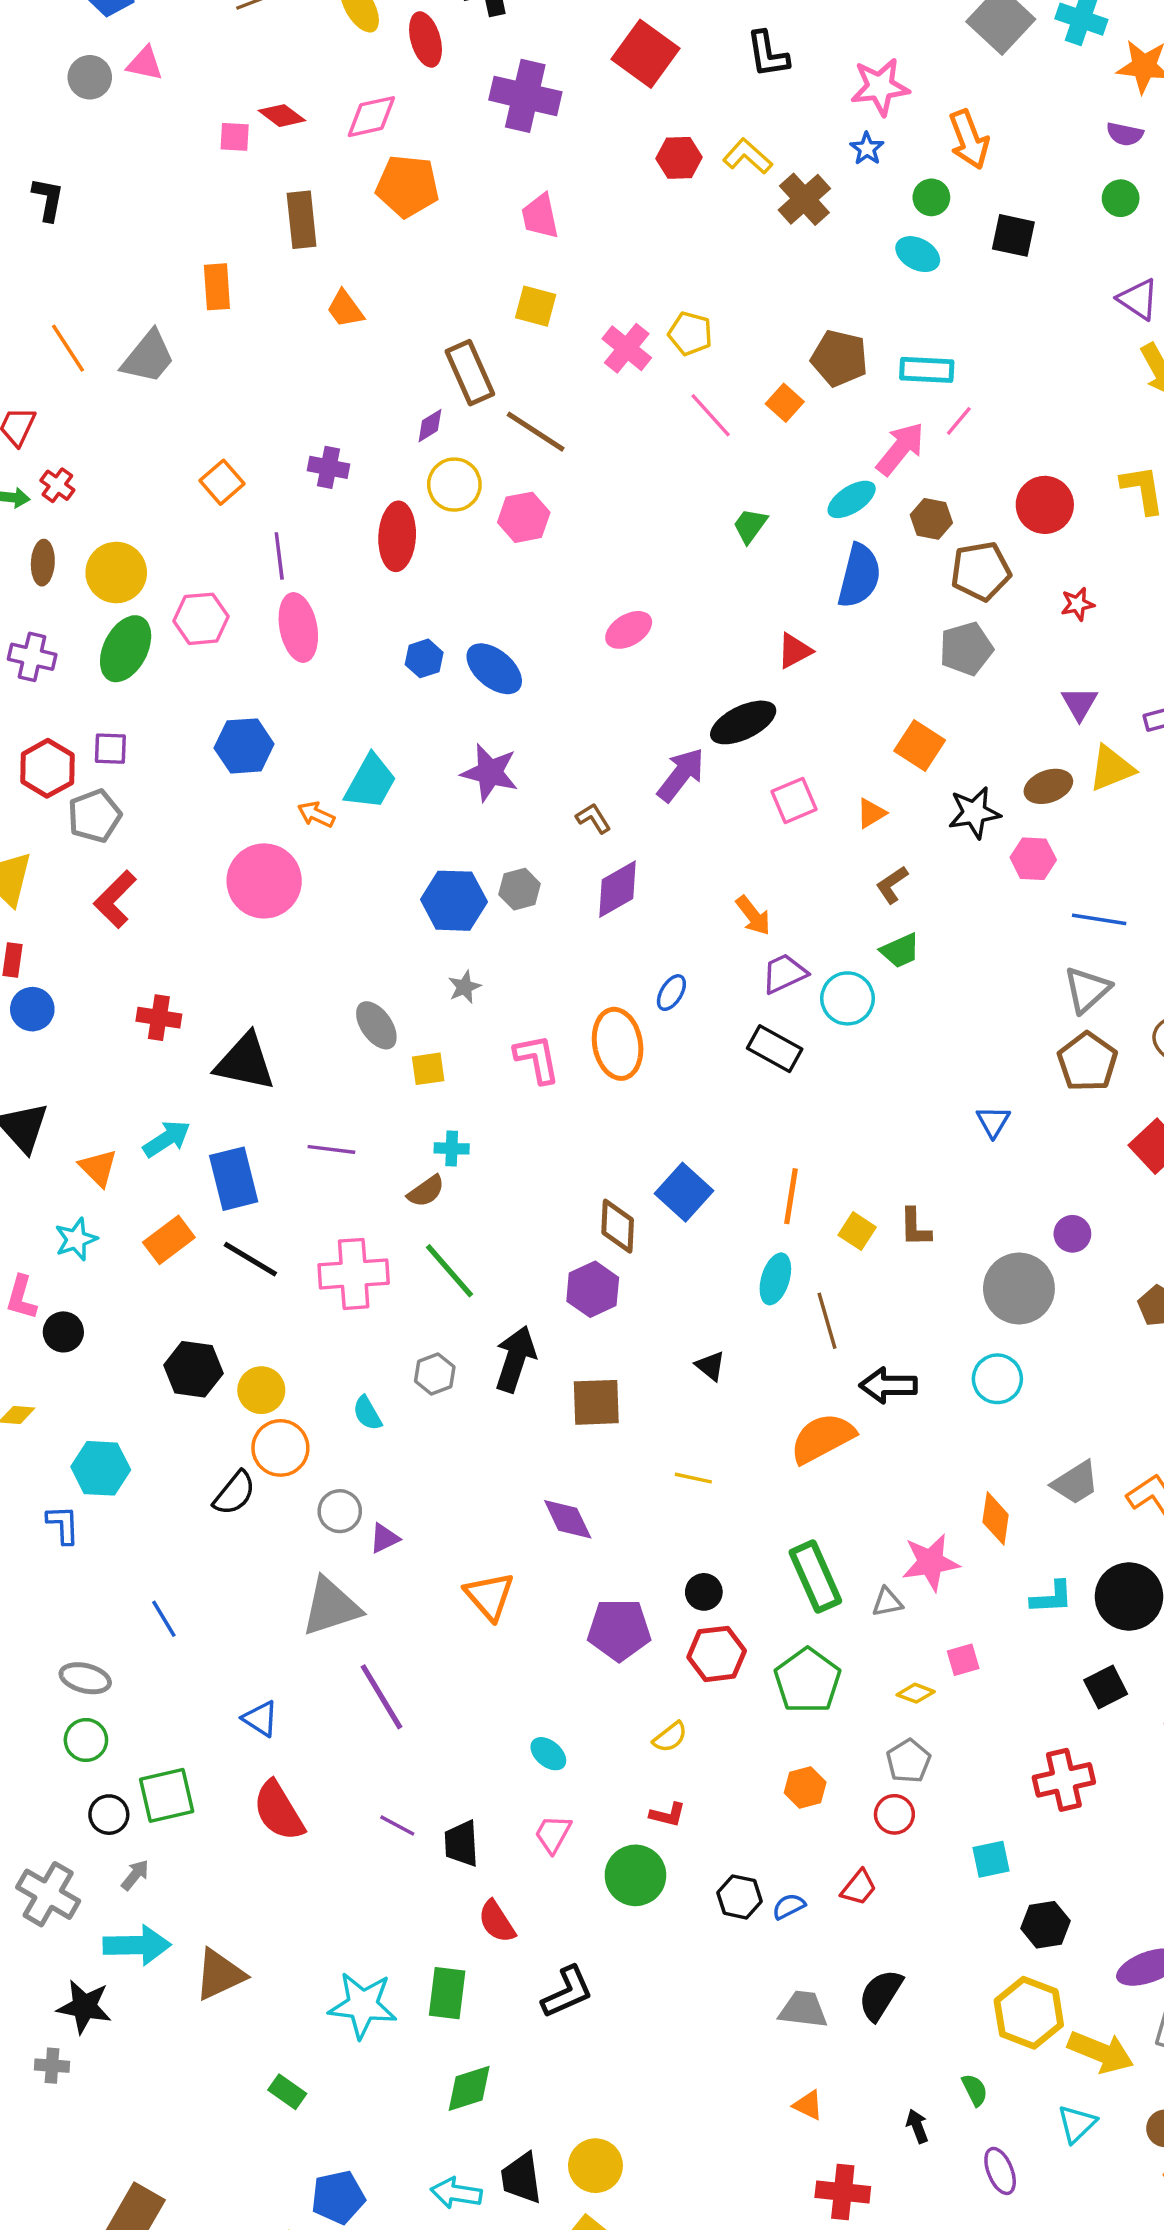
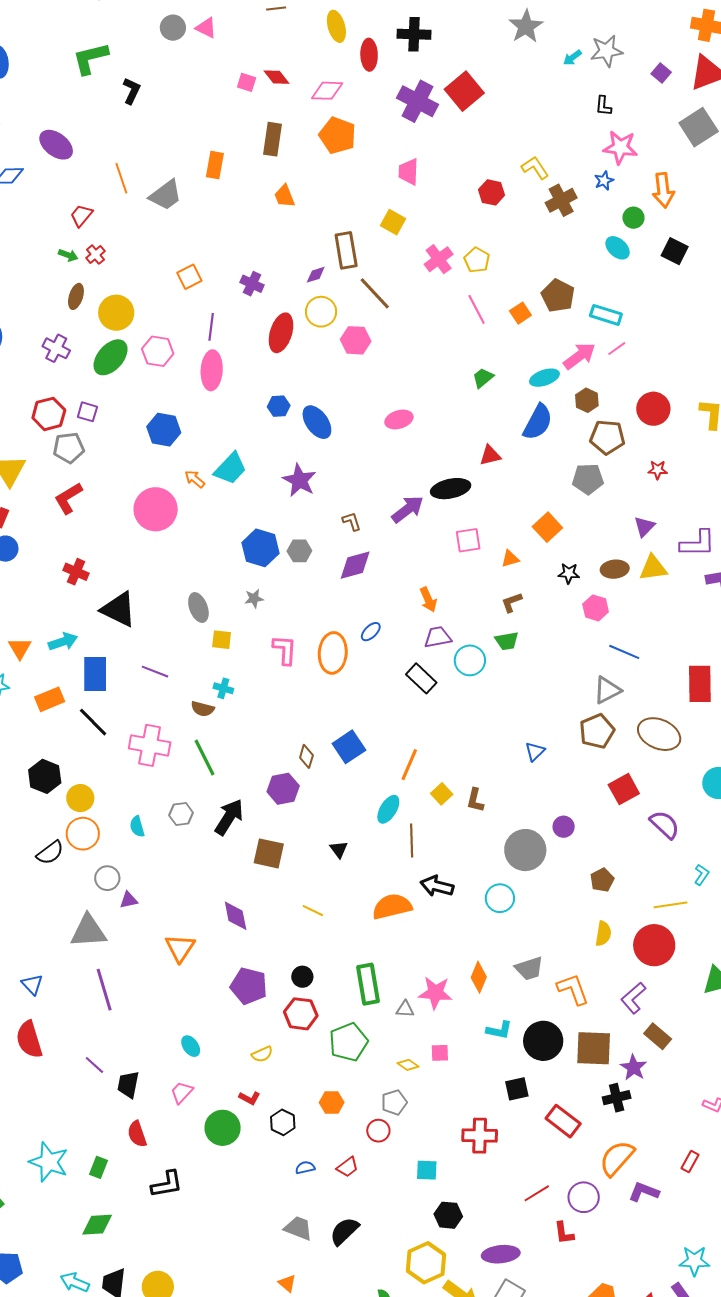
red square: (646, 54) -> (464, 91), moved
black L-shape: (768, 54) -> (603, 106), moved, size x0.7
red hexagon: (679, 158) -> (492, 192), moved
black star: (974, 813) -> (569, 573), size x0.7
brown semicircle: (426, 1191) -> (203, 709), turned 35
brown diamond: (618, 1226) -> (306, 756), size x0.7
black hexagon: (740, 1897) -> (283, 1122), moved
green rectangle: (447, 1993) -> (98, 1167), size x0.7

